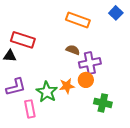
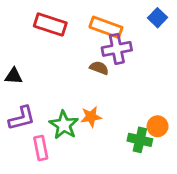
red rectangle: (23, 40) -> (50, 24), moved
purple cross: (90, 63) -> (117, 49), moved
orange circle: (86, 80) -> (158, 126), moved

